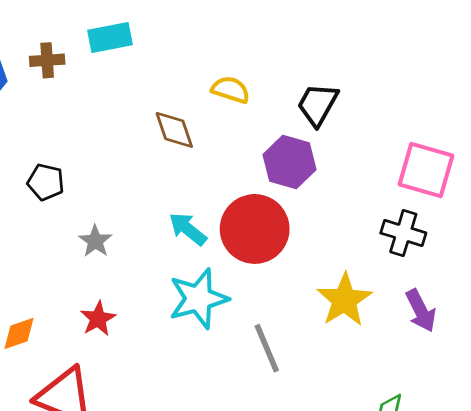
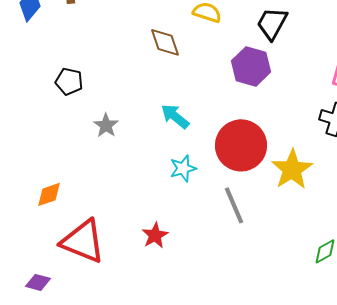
red circle: (255, 229) -> (241, 145), moved
cyan star: (198, 299) -> (183, 168), size x0.6
red star: (98, 319) -> (155, 235), moved

